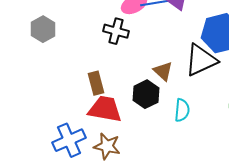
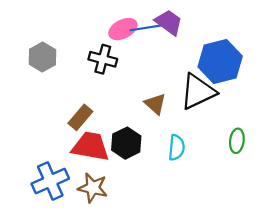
gray hexagon: (43, 29) -> (42, 57), moved
brown rectangle: (96, 83) -> (80, 117), turned 55
black hexagon: (146, 94) -> (126, 143), moved

